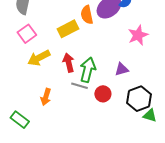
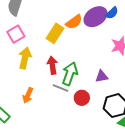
orange semicircle: (87, 15) -> (74, 22), turned -120
yellow rectangle: (68, 29) -> (55, 33), turned -36
yellow arrow: (39, 58) -> (25, 58), turned 125

